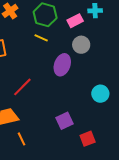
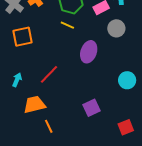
gray circle: (81, 45) -> (116, 28), moved
red square: (88, 139) -> (126, 127), moved

